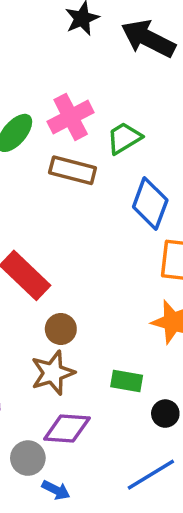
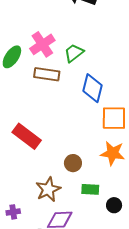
brown circle: (61, 329) -> (73, 163), moved

